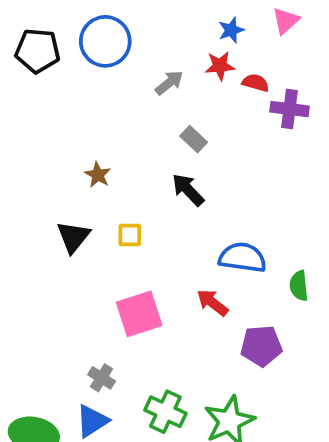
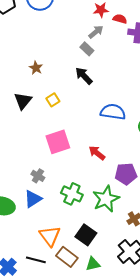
gray arrow: (169, 83) -> (96, 32), moved
yellow square: (130, 235) -> (53, 100), turned -32
red arrow: (212, 303) -> (97, 153), moved
purple pentagon: (261, 346) -> (126, 174), moved

